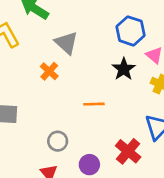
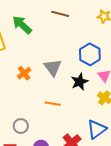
gray triangle: (66, 43) -> (53, 67), moved

